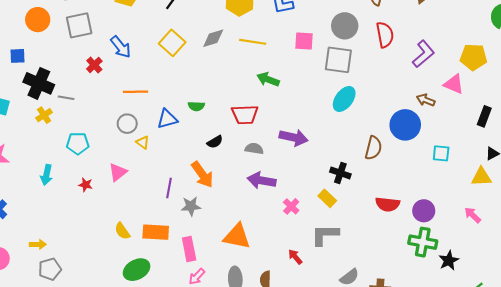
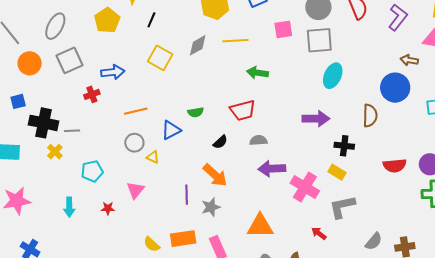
blue arrow: (121, 47) -> (113, 72), turned -45
red cross: (94, 65) -> (92, 94), turned 35
purple arrow: (294, 138) -> (316, 119), moved
pink cross: (291, 206) -> (305, 187), size x1.8

